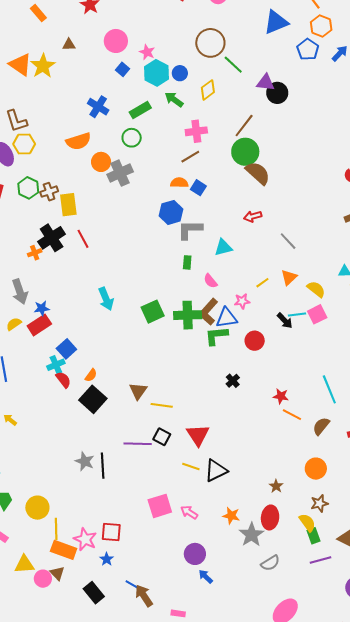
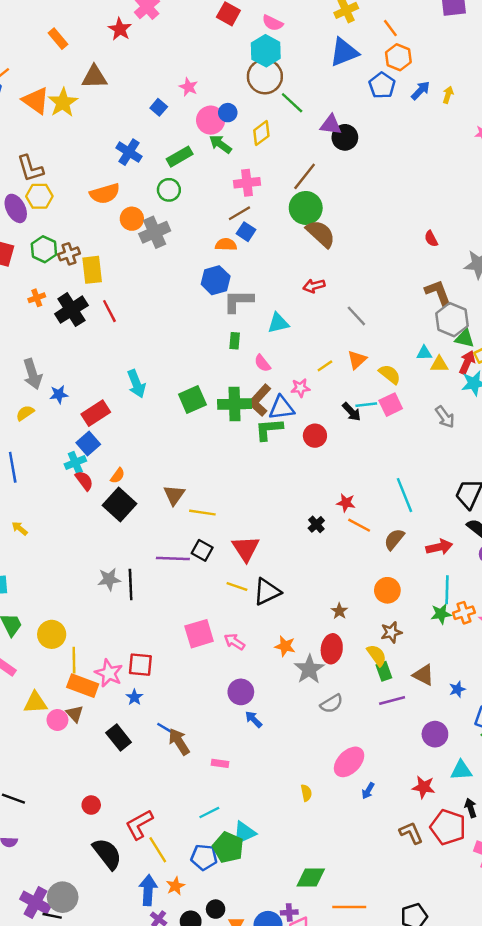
pink circle: (116, 41) -> (211, 120), moved
brown triangle: (69, 45) -> (94, 77), size x1.6
cyan hexagon: (157, 73) -> (266, 51), moved
blue square: (198, 188) -> (246, 232), moved
orange cross: (35, 253) -> (37, 298), moved
red rectangle: (39, 325) -> (96, 413), moved
black cross: (233, 381) -> (316, 524), moved
gray star: (85, 461) -> (109, 579), turned -30

